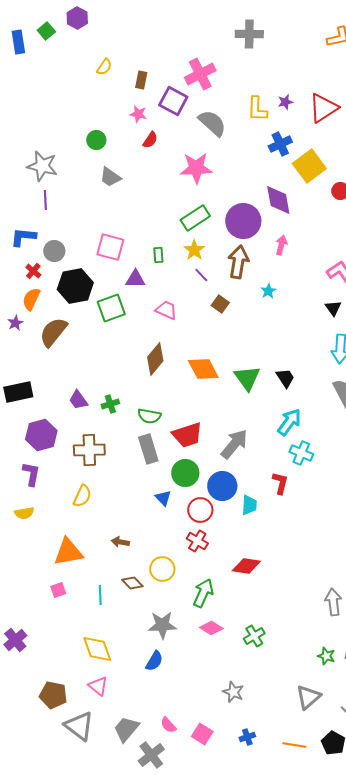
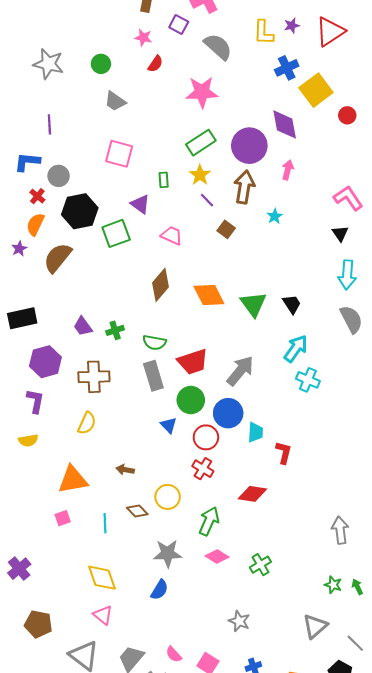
purple square: (173, 101) -> (179, 24), size x0.7
gray star: (42, 166) -> (48, 64), moved
pink square: (110, 247) -> (119, 154), moved
purple triangle: (135, 279) -> (140, 204), turned 35
red L-shape: (280, 483) -> (284, 453), moved
brown pentagon: (53, 695) -> (38, 624), moved

